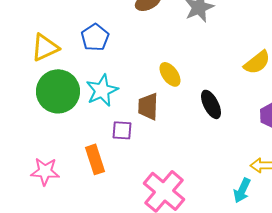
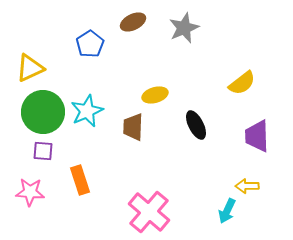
blue pentagon: (95, 37) -> (90, 44), moved
yellow ellipse: (170, 74) -> (155, 95), turned -70
purple square: (122, 130) -> (43, 151), moved

